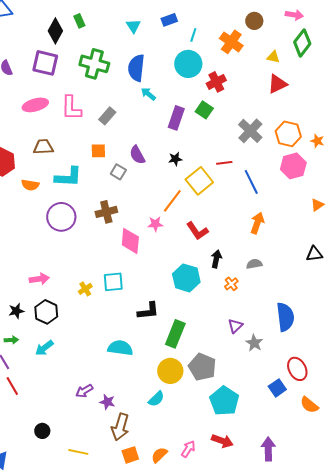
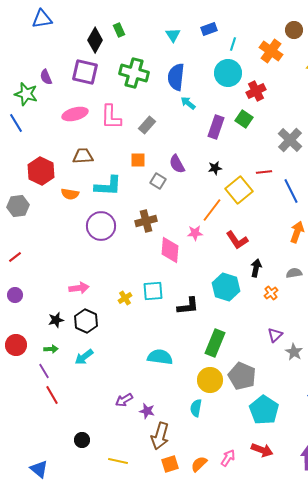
black L-shape: (148, 311) -> (188, 306), moved
cyan semicircle: (156, 399) -> (196, 408), turned 144

